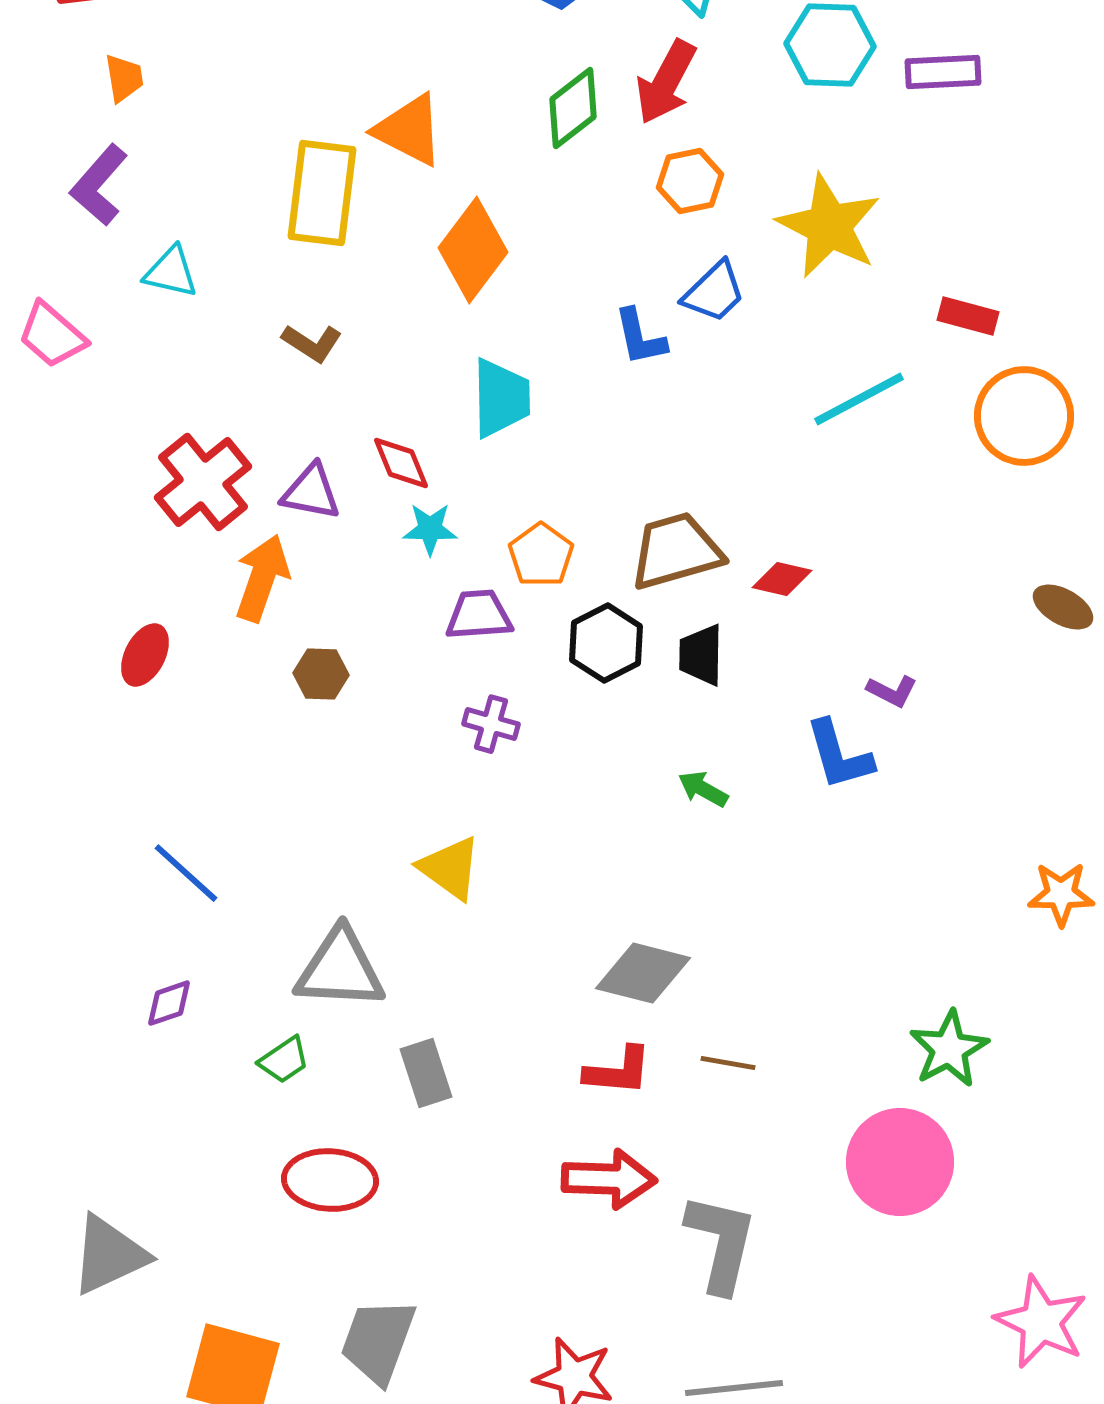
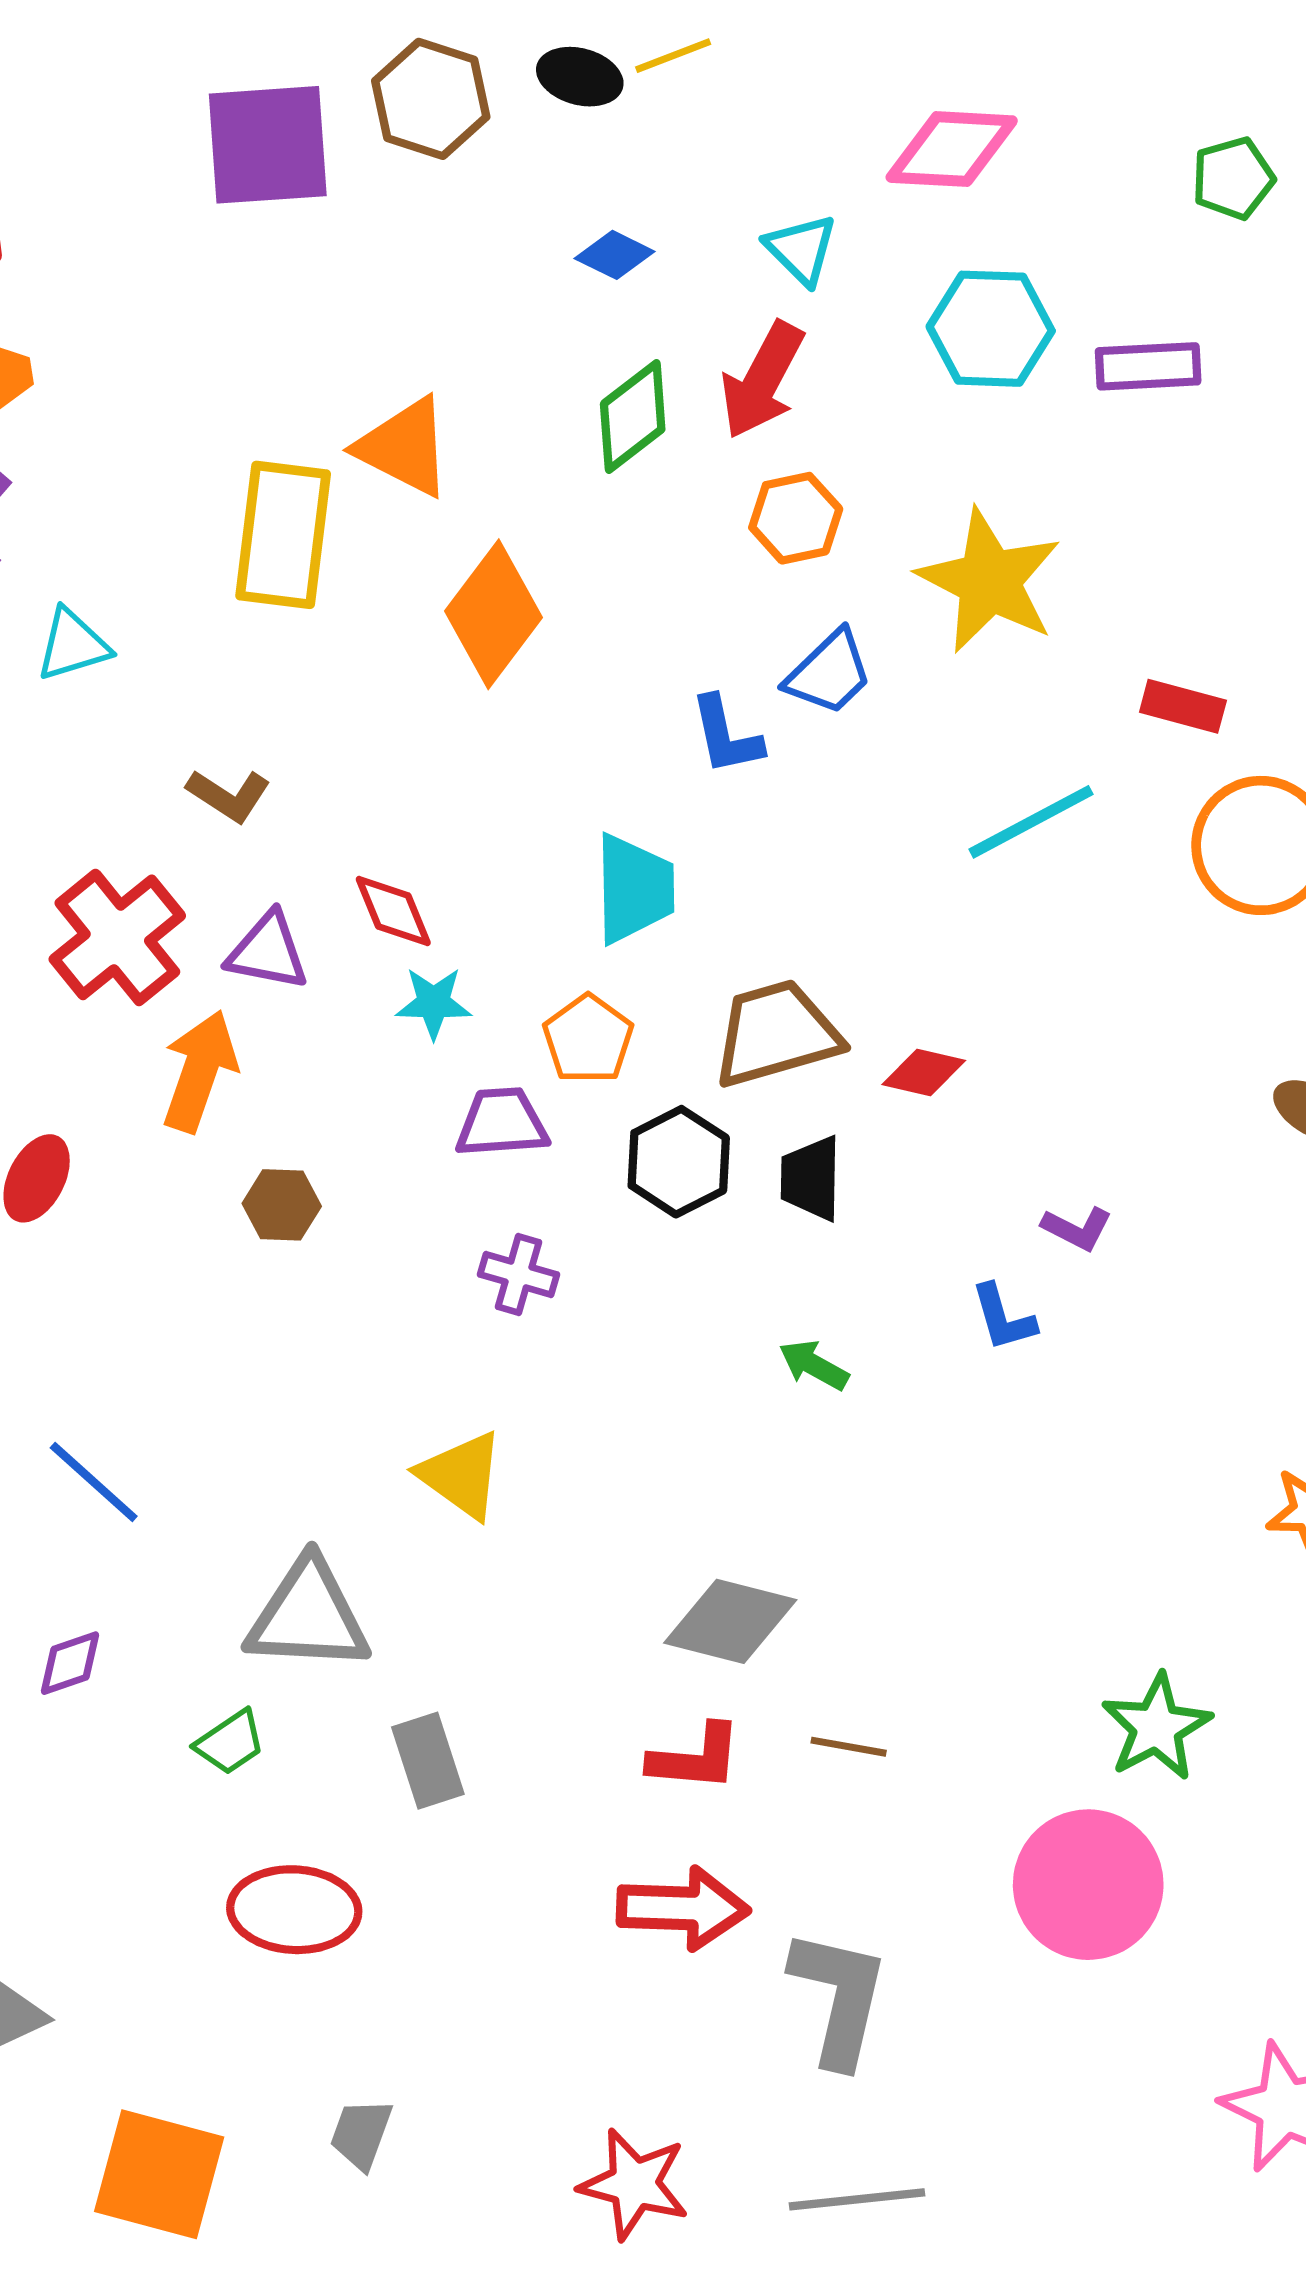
cyan triangle: (171, 272) -> (73, 645), turned -30
brown L-shape: (312, 343) -> (229, 795), moved
cyan trapezoid: (501, 398) -> (634, 889), moved
blue L-shape: (839, 755) -> (1003, 1318), size x0.7
gray trapezoid: (378, 1341) -> (361, 2134), size x0.6

